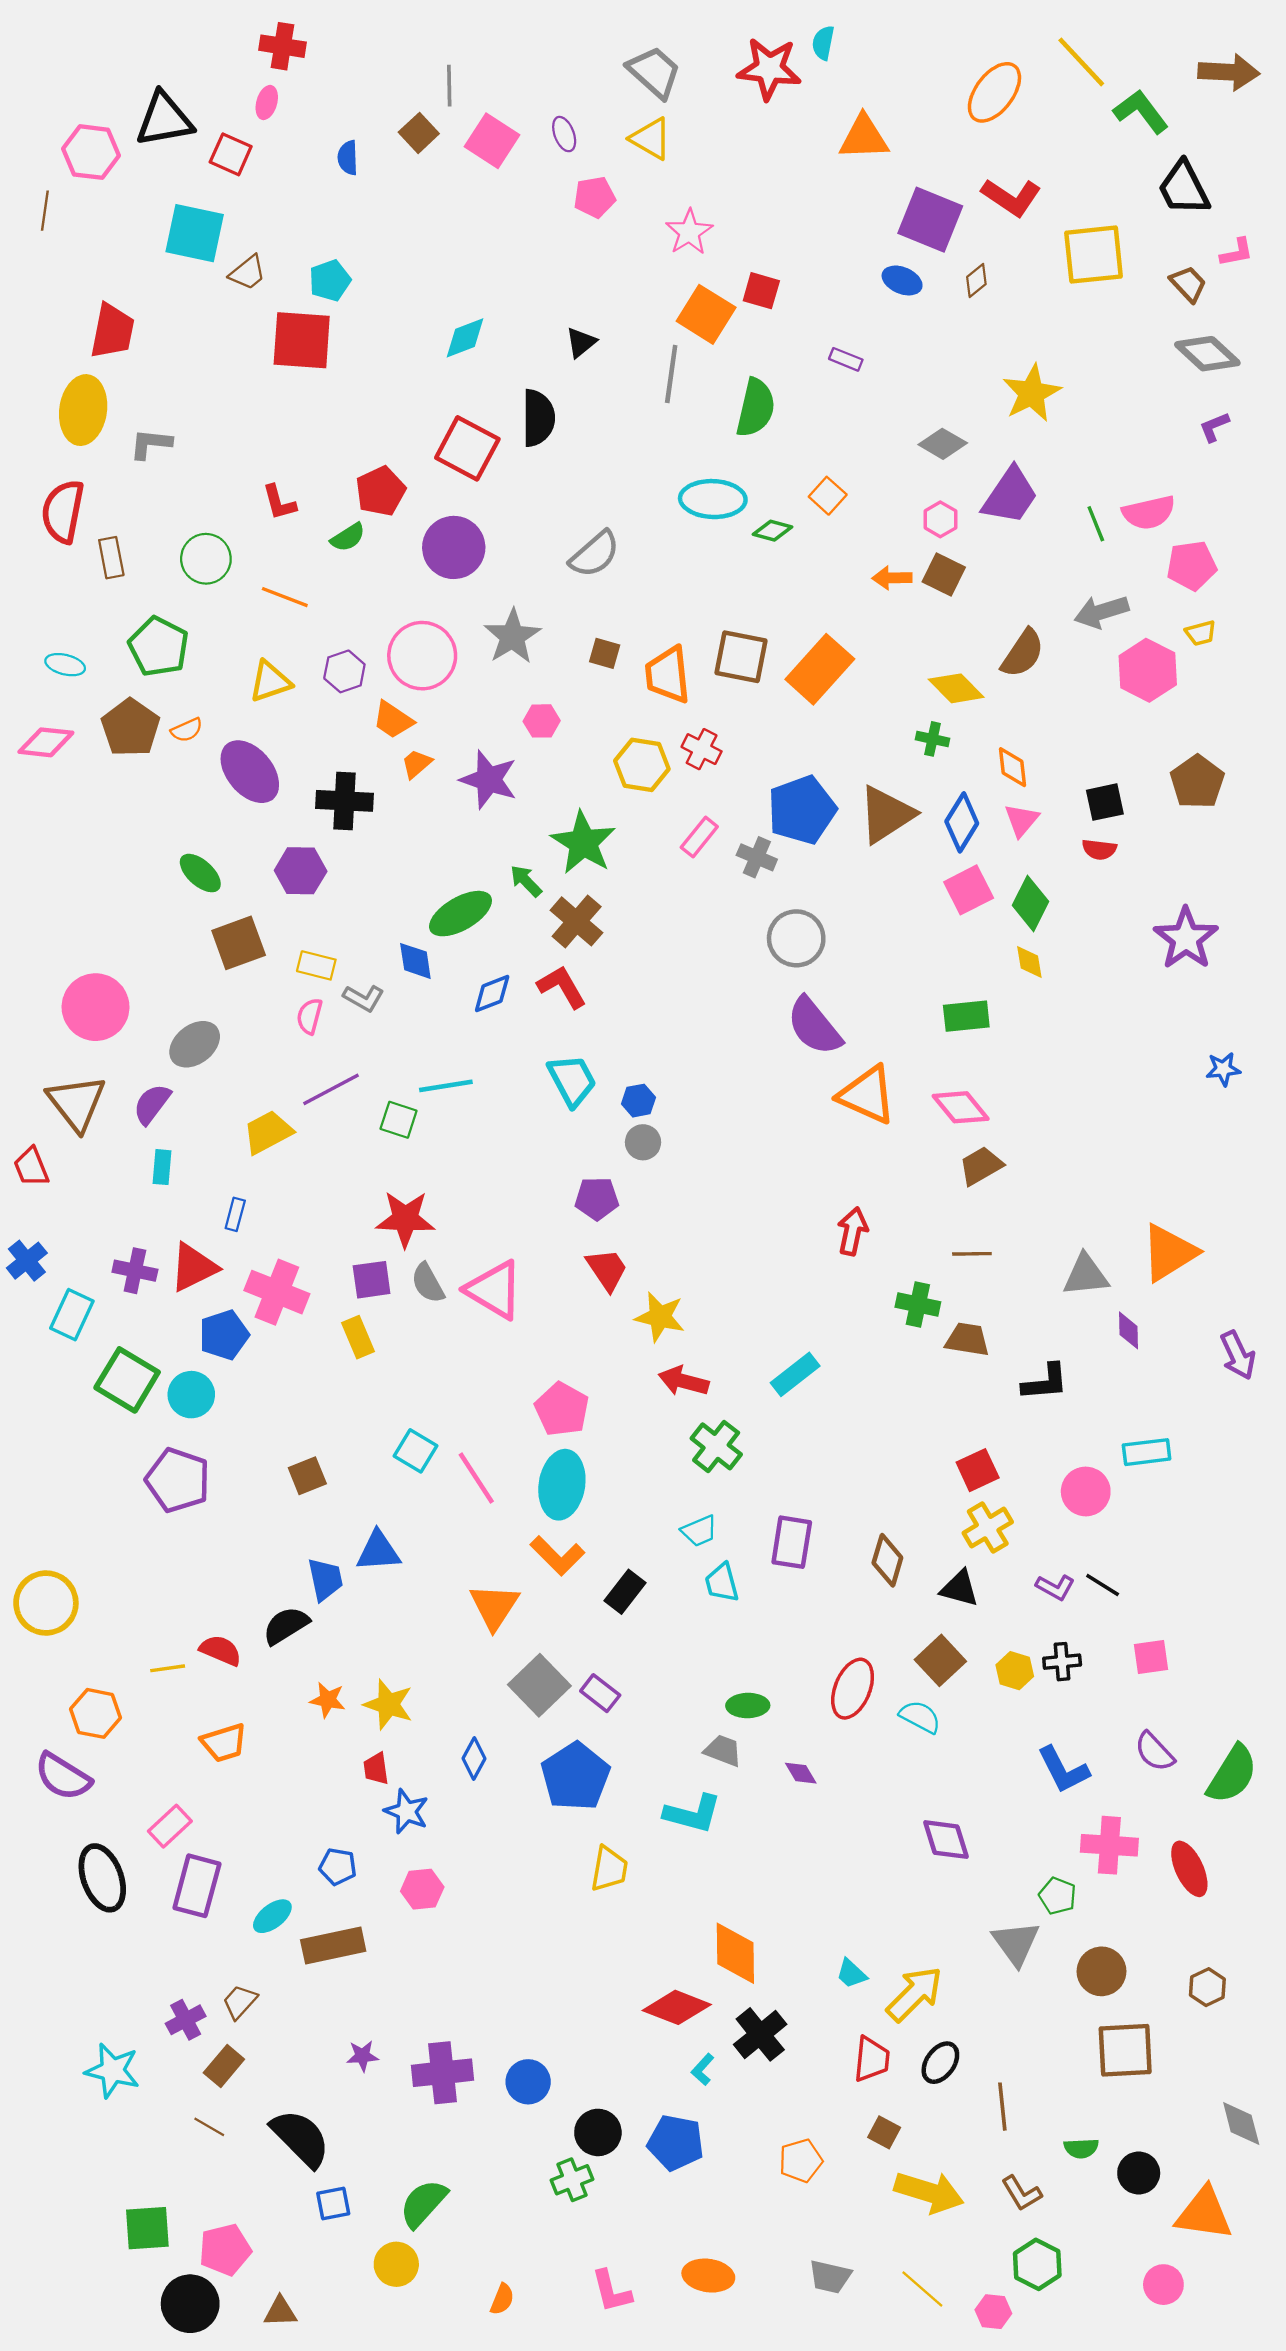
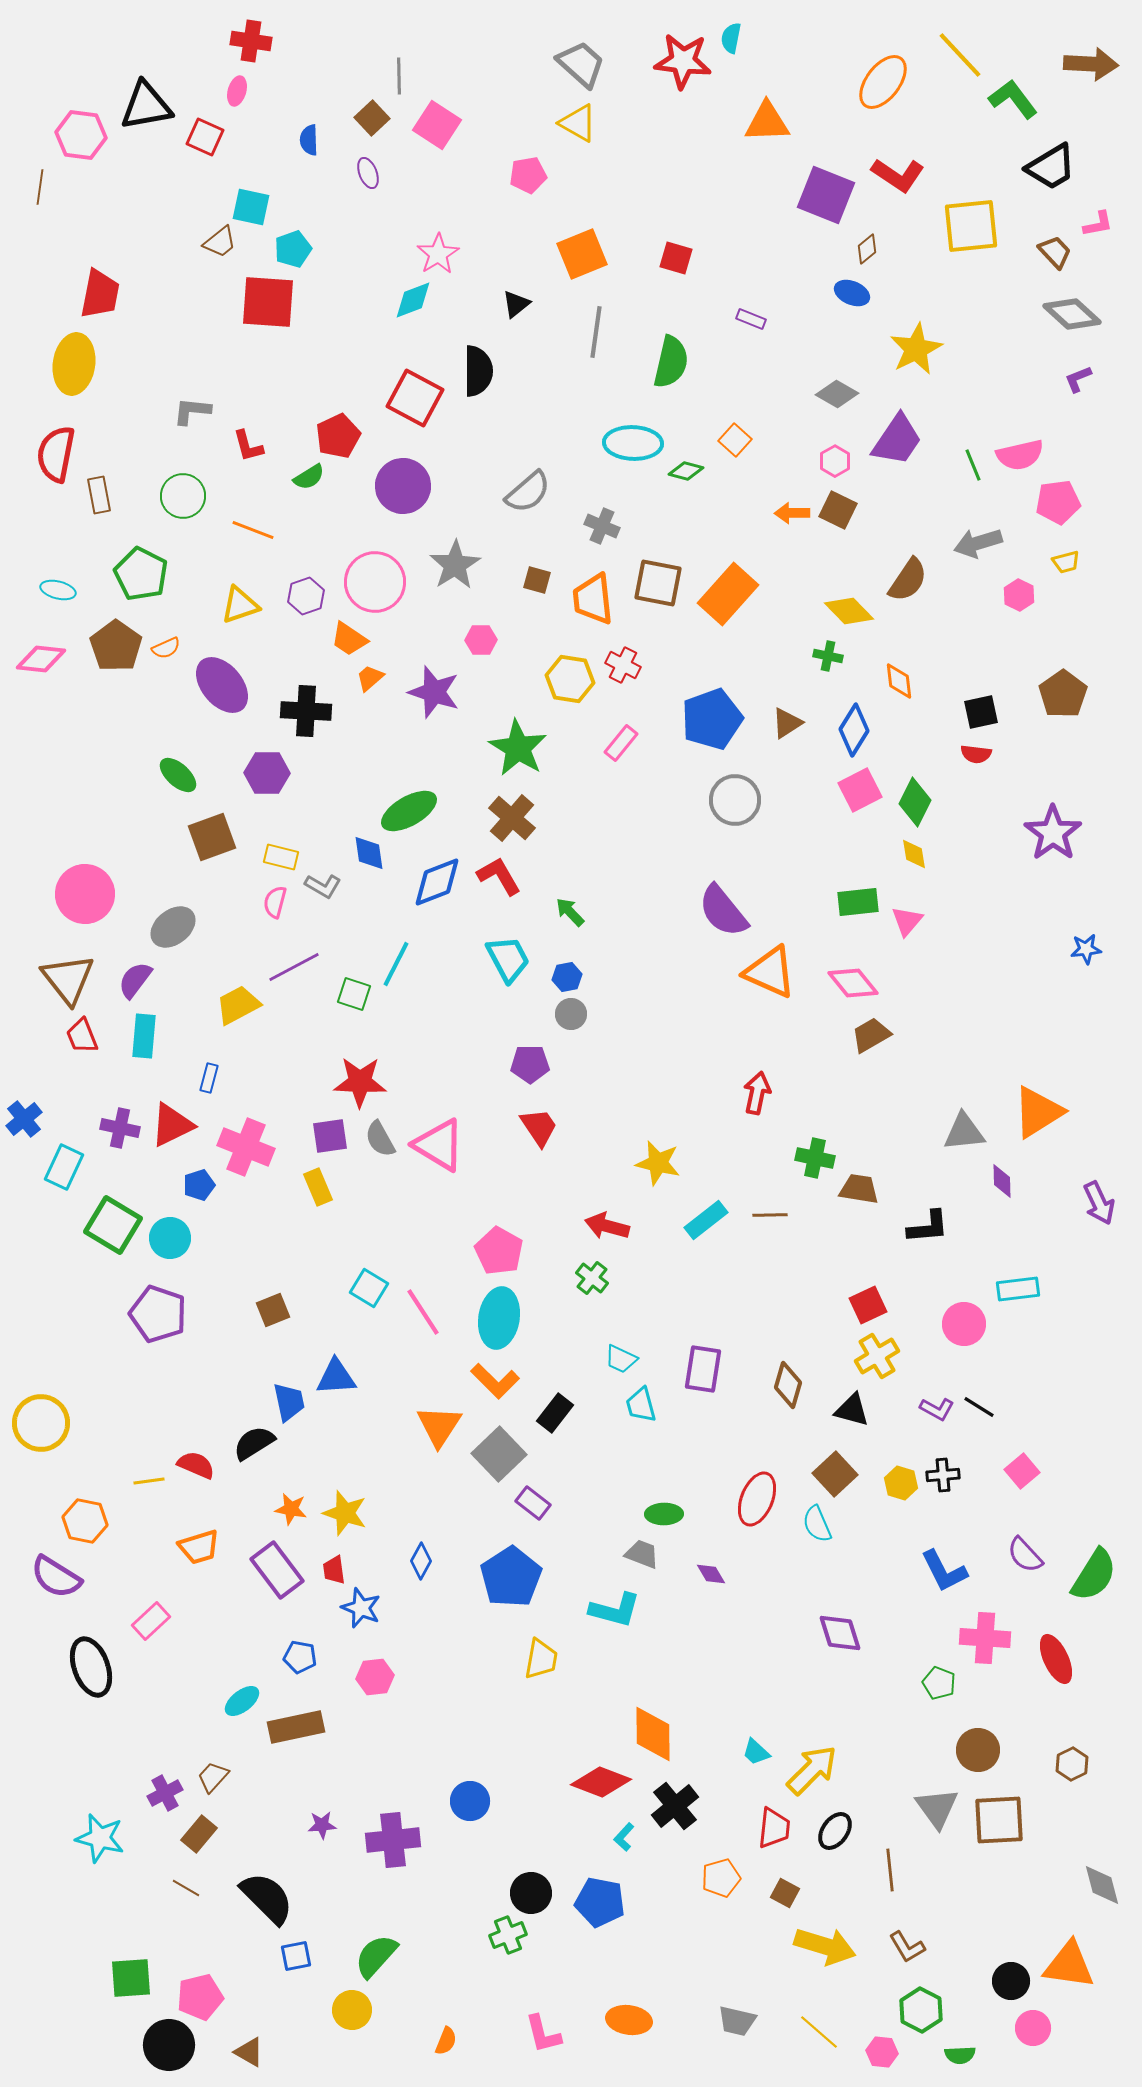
purple ellipse: (564, 134) -> (368, 173), moved
black trapezoid: (1184, 188) -> (1051, 167), turned -94
pink star: (689, 232) -> (438, 254), moved
cyan square: (195, 233) -> (251, 207), moved, size x0.7
blue ellipse: (902, 280) -> (852, 293), moved
orange square: (706, 314) -> (582, 254), moved, turned 36
gray L-shape: (151, 444) -> (192, 411), moved
pink hexagon: (1148, 670) -> (1019, 595), size x0.6
brown triangle: (886, 814) -> (787, 723), size x0.6
pink triangle: (1022, 820) -> (907, 921), moved
gray cross: (757, 857) -> (602, 526), moved
green arrow: (526, 881) -> (570, 912), moved
gray circle: (796, 938) -> (735, 800), moved
blue diamond: (492, 994) -> (437, 882), size x1.4
cyan line: (446, 1086) -> (396, 964), turned -54
red trapezoid: (31, 1167) -> (82, 1036), moved
cyan rectangle: (162, 1167) -> (144, 1036), size x1.4
brown line: (972, 1254) -> (770, 1215), moved
yellow star: (660, 1317) -> (658, 1163), moved
blue pentagon: (224, 1335) -> (199, 1185), size x0.7
green cross: (716, 1446) -> (592, 1278), moved, size x0.7
cyan trapezoid: (699, 1531) -> (621, 1359), turned 48
pink square: (1151, 1657) -> (1022, 1471), turned -32
gray square: (539, 1685) -> (499, 1454), moved
cyan semicircle: (920, 1717) -> (817, 1524), turned -141
purple rectangle: (197, 1886) -> (277, 1570), moved, turned -52
gray triangle: (1016, 1943) -> (937, 1808), moved
blue circle: (528, 2082) -> (470, 1801), moved
green semicircle: (1081, 2148) -> (960, 2055), moved
orange pentagon: (801, 2161) -> (721, 1878), moved
black circle: (1139, 2173) -> (1011, 1981), moved
brown triangle: (280, 2312) -> (249, 2052), turned 32

